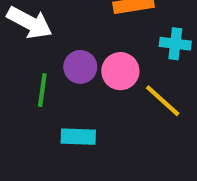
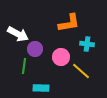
purple circle: (80, 67) -> (35, 49), moved

